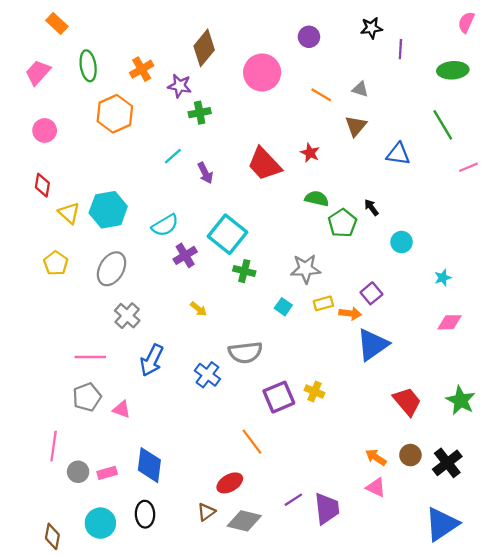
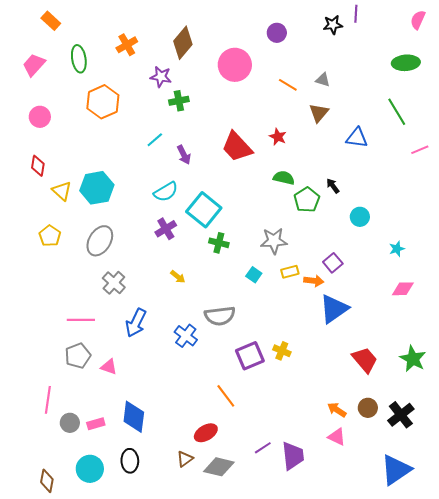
purple line: (400, 49) -> (356, 14), moved
orange cross: (142, 69) -> (127, 45), moved
cyan semicircle: (165, 225) -> (166, 192), moved

